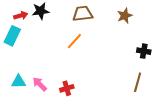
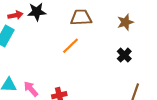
black cross: (144, 51) -> (124, 55), moved, turned 32

